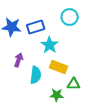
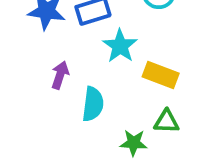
yellow rectangle: (59, 67) -> (161, 75), moved

